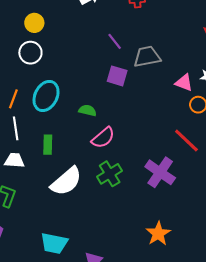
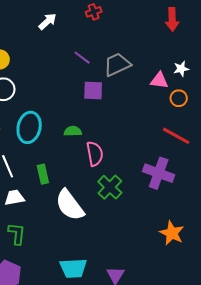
pink semicircle: (103, 138) -> (95, 154), turned -45
white semicircle: (66, 181) -> (70, 205), turned 108

